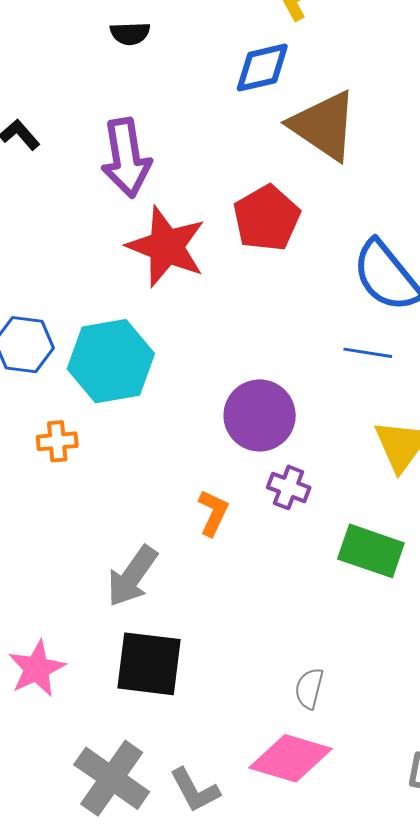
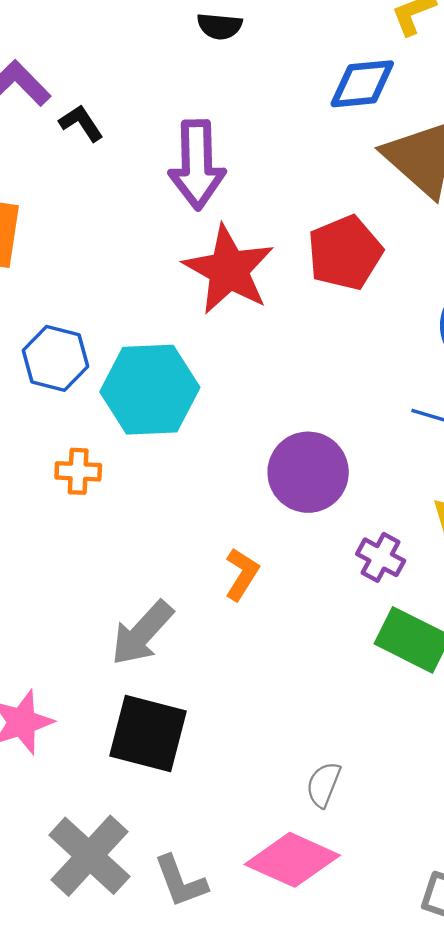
purple cross: (289, 487) -> (381, 557), moved

